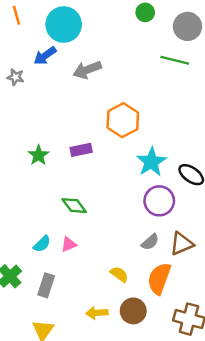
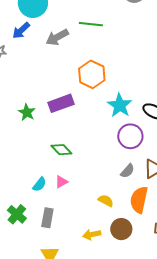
green line: (175, 60) -> (91, 24), moved
purple rectangle: (81, 150) -> (61, 103), size x1.4

